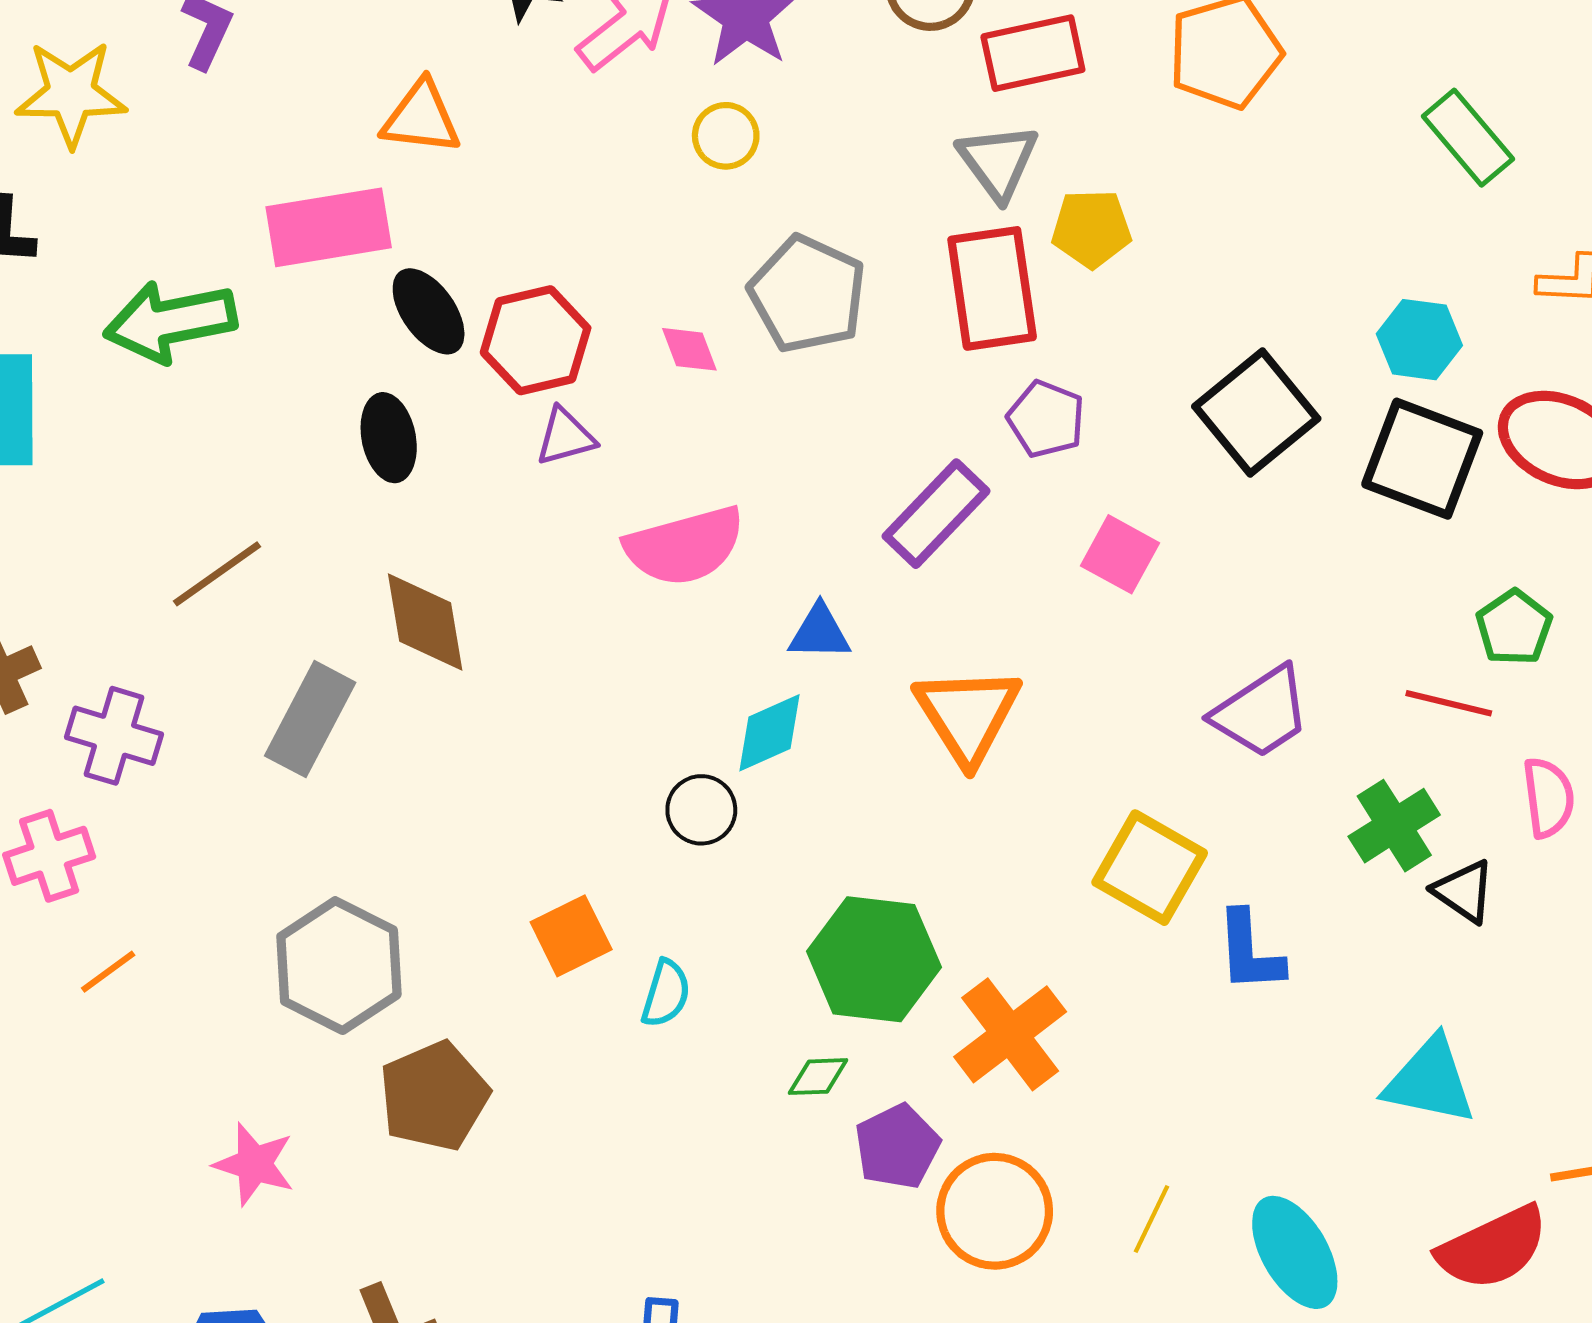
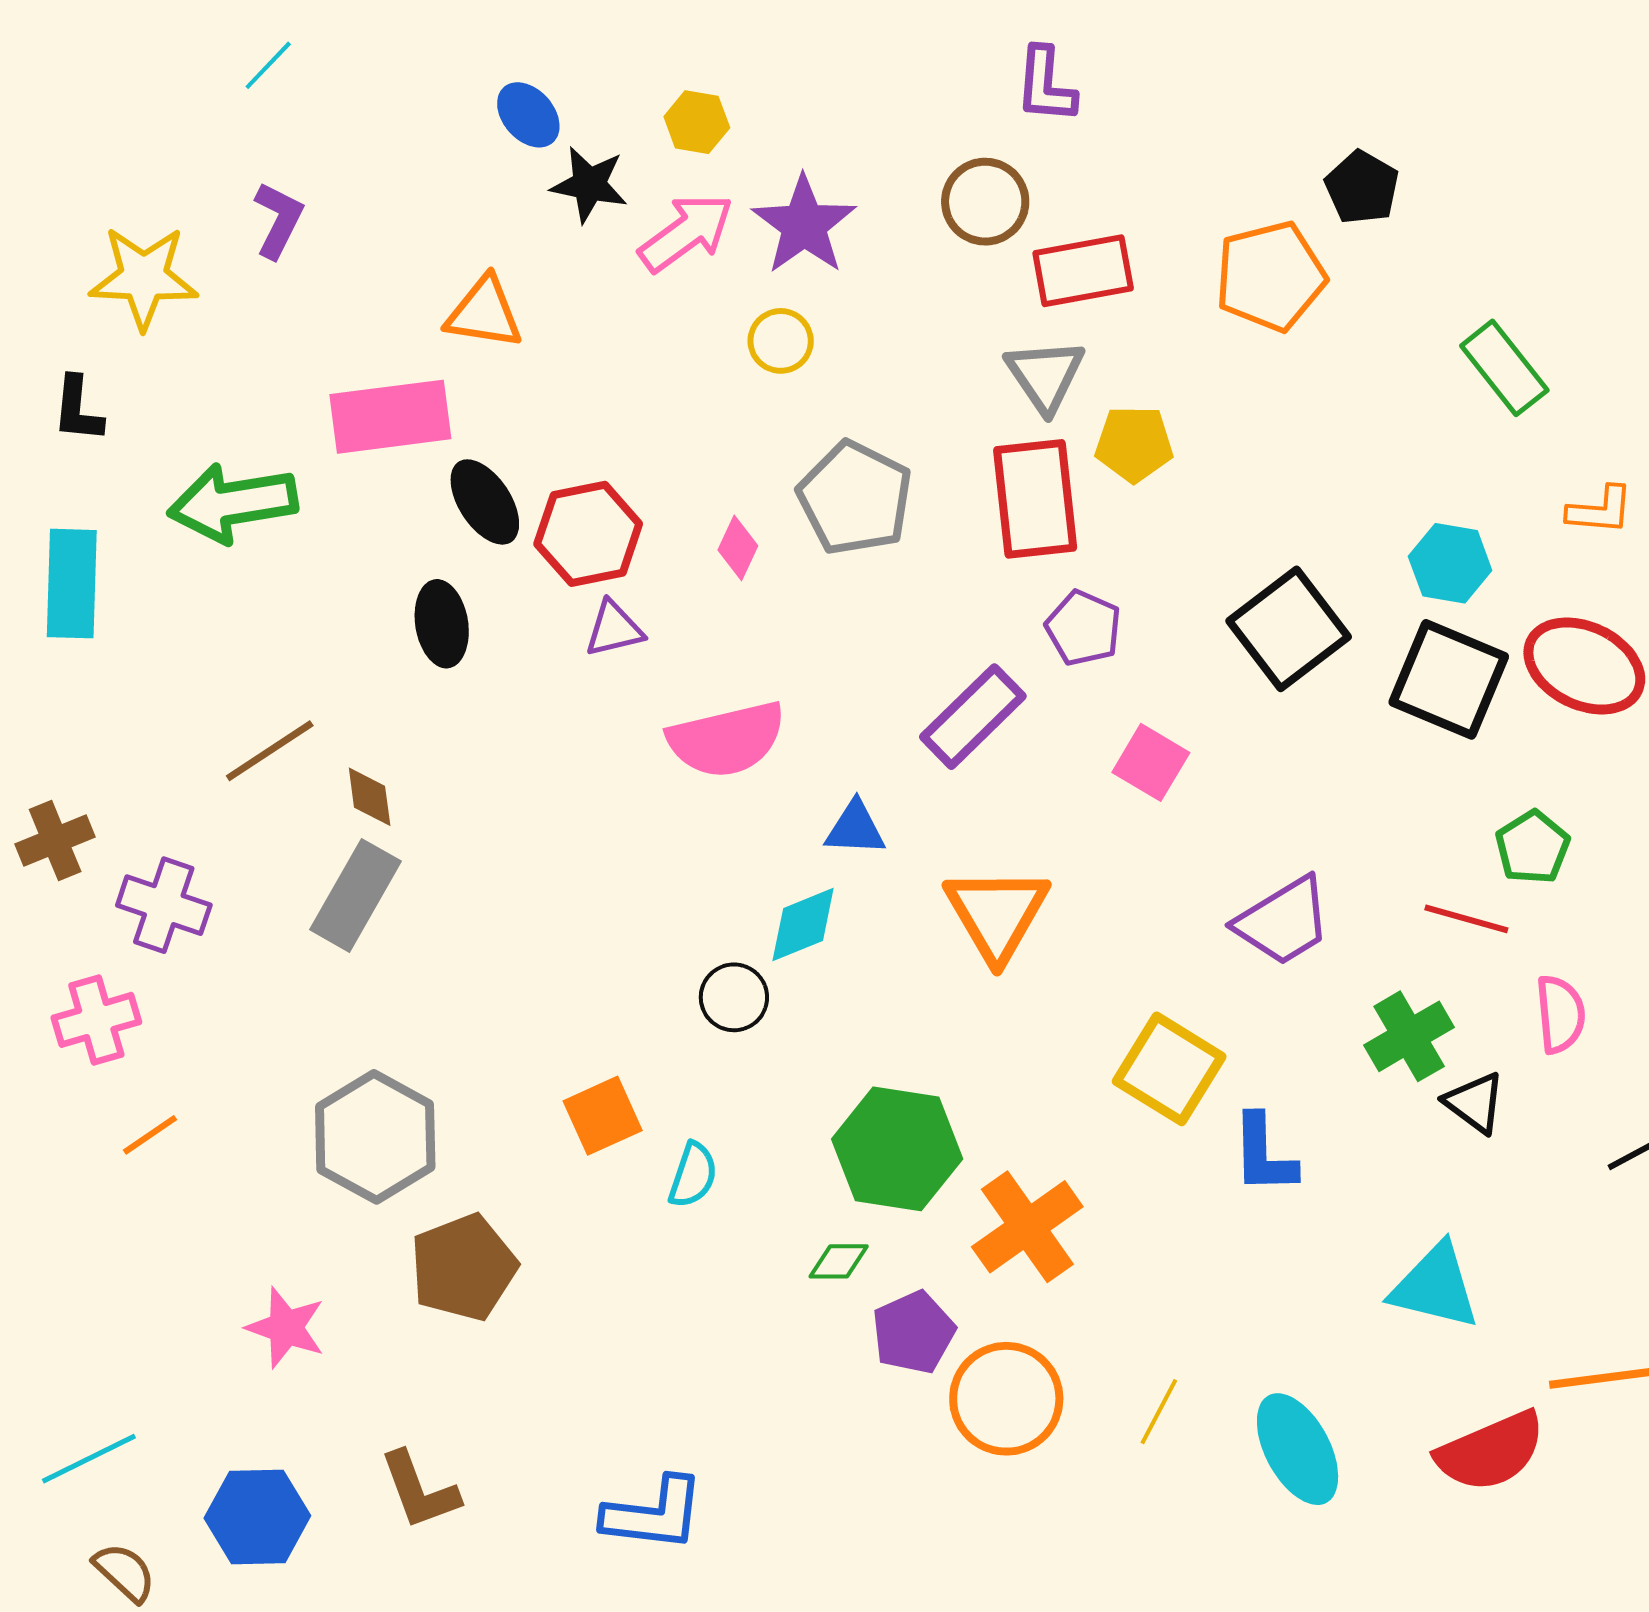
pink diamond: (689, 349) -> (738, 548), turned 44
brown diamond: (425, 622) -> (370, 797), moved, size x0.6

